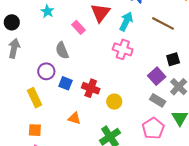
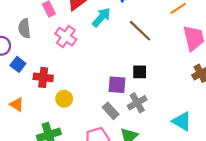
pink cross: (123, 49) -> (66, 37), moved
purple square: (157, 76) -> (117, 85), turned 30
red cross: (91, 88) -> (43, 77), turned -30

